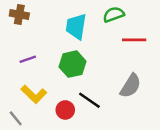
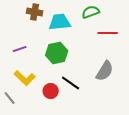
brown cross: (19, 14) -> (35, 12), moved
cyan trapezoid: (76, 27) -> (60, 22), turned 75

